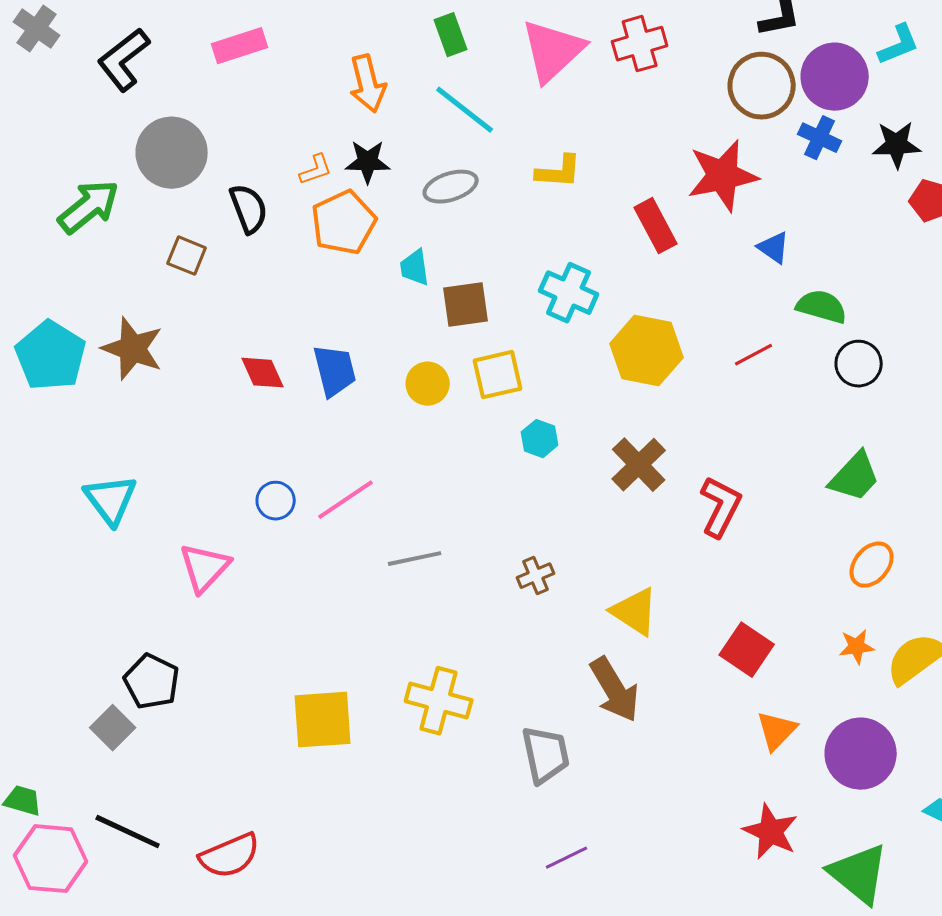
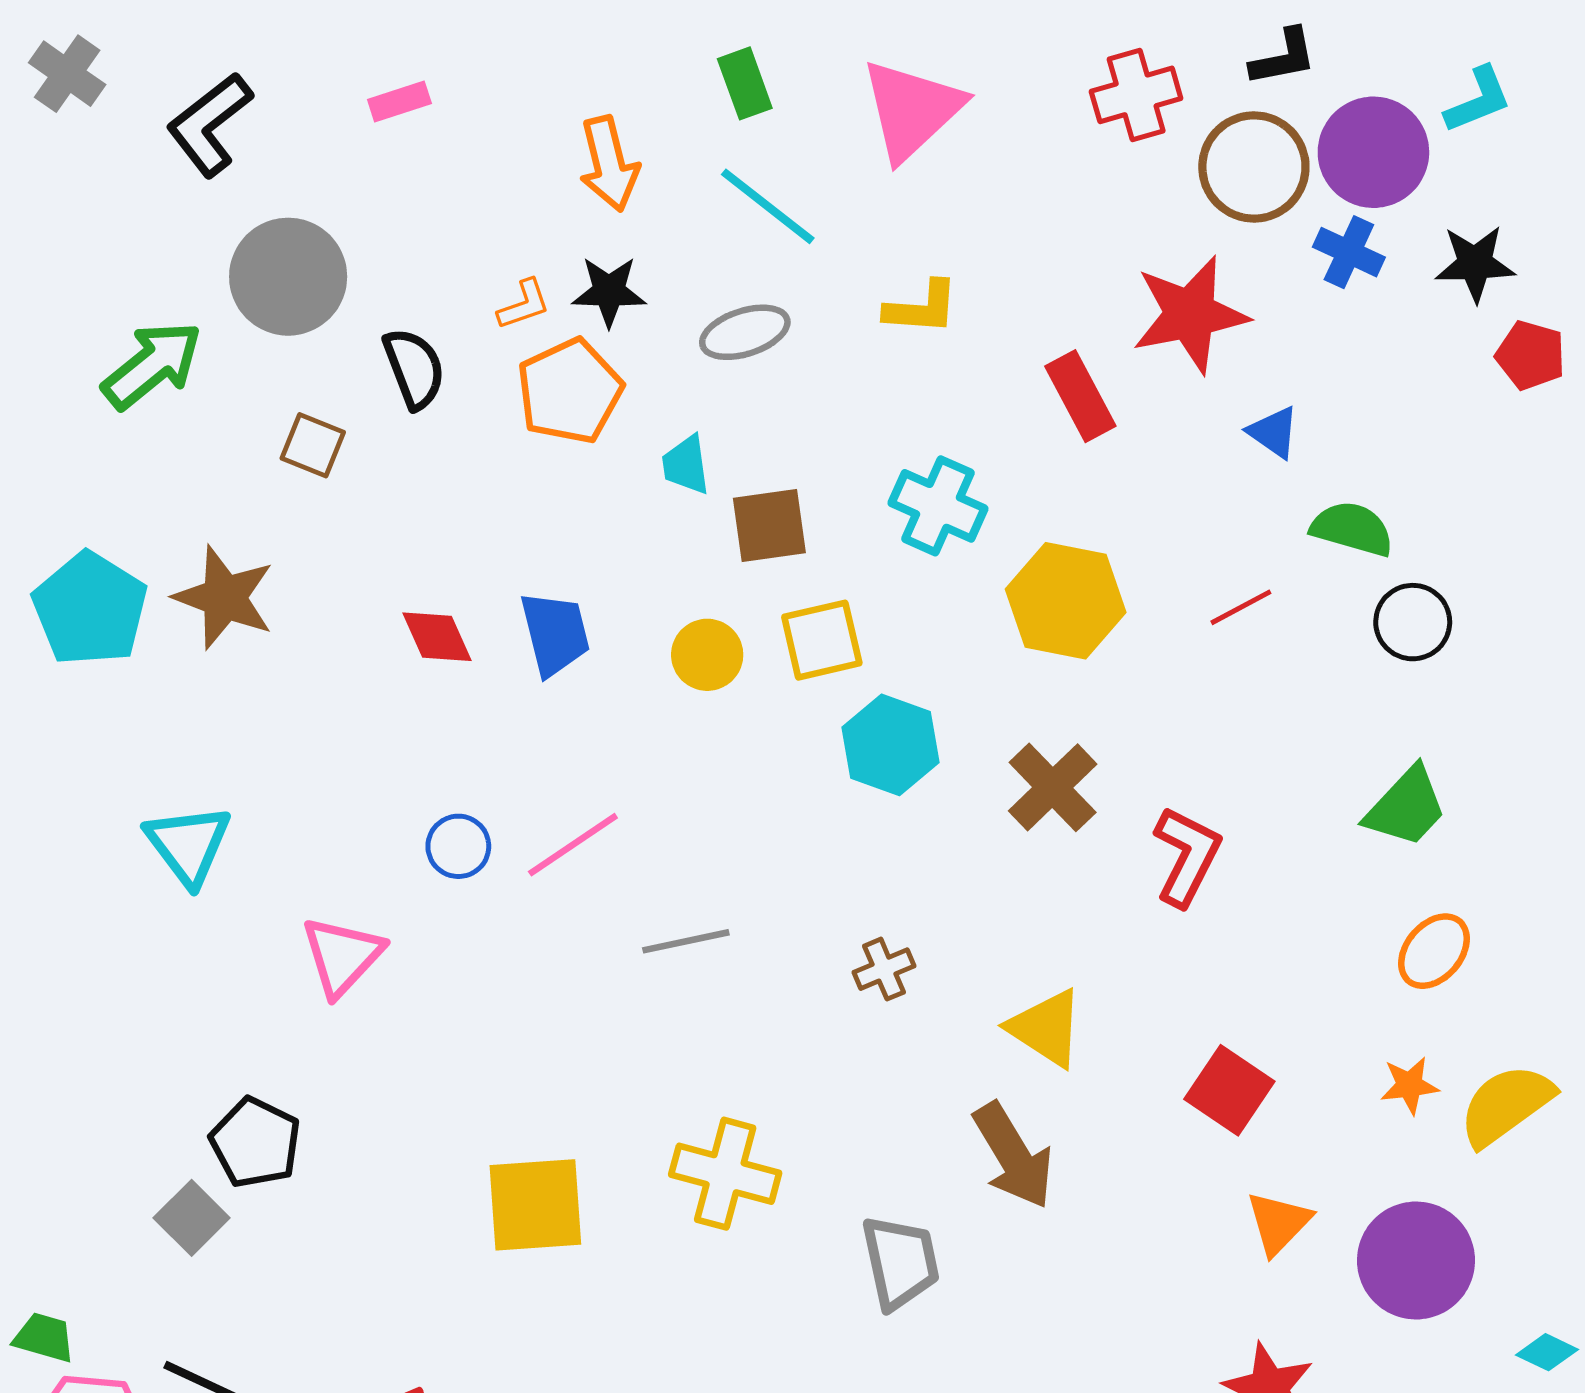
red cross: (640, 44) -> (1136, 95), moved
pink rectangle: (240, 46) -> (399, 101), size x0.7
cyan hexagon: (540, 439) -> (891, 745), size x1.6

